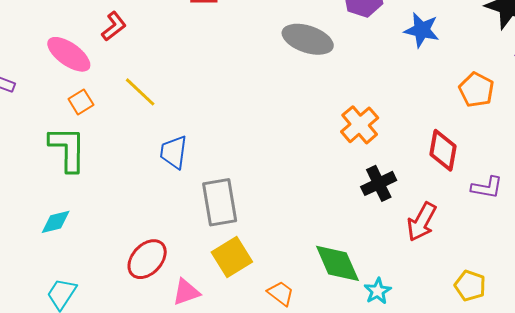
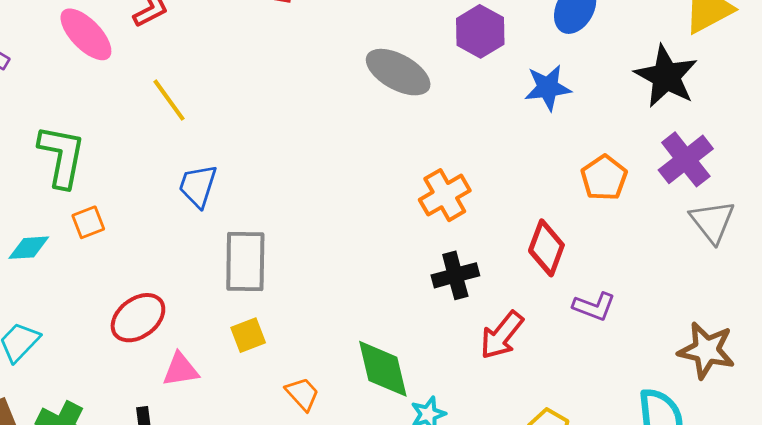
blue star: (422, 30) -> (548, 88), turned -30
orange square: (81, 102) -> (88, 222), moved
yellow square: (232, 257) -> (248, 335), size x0.7

